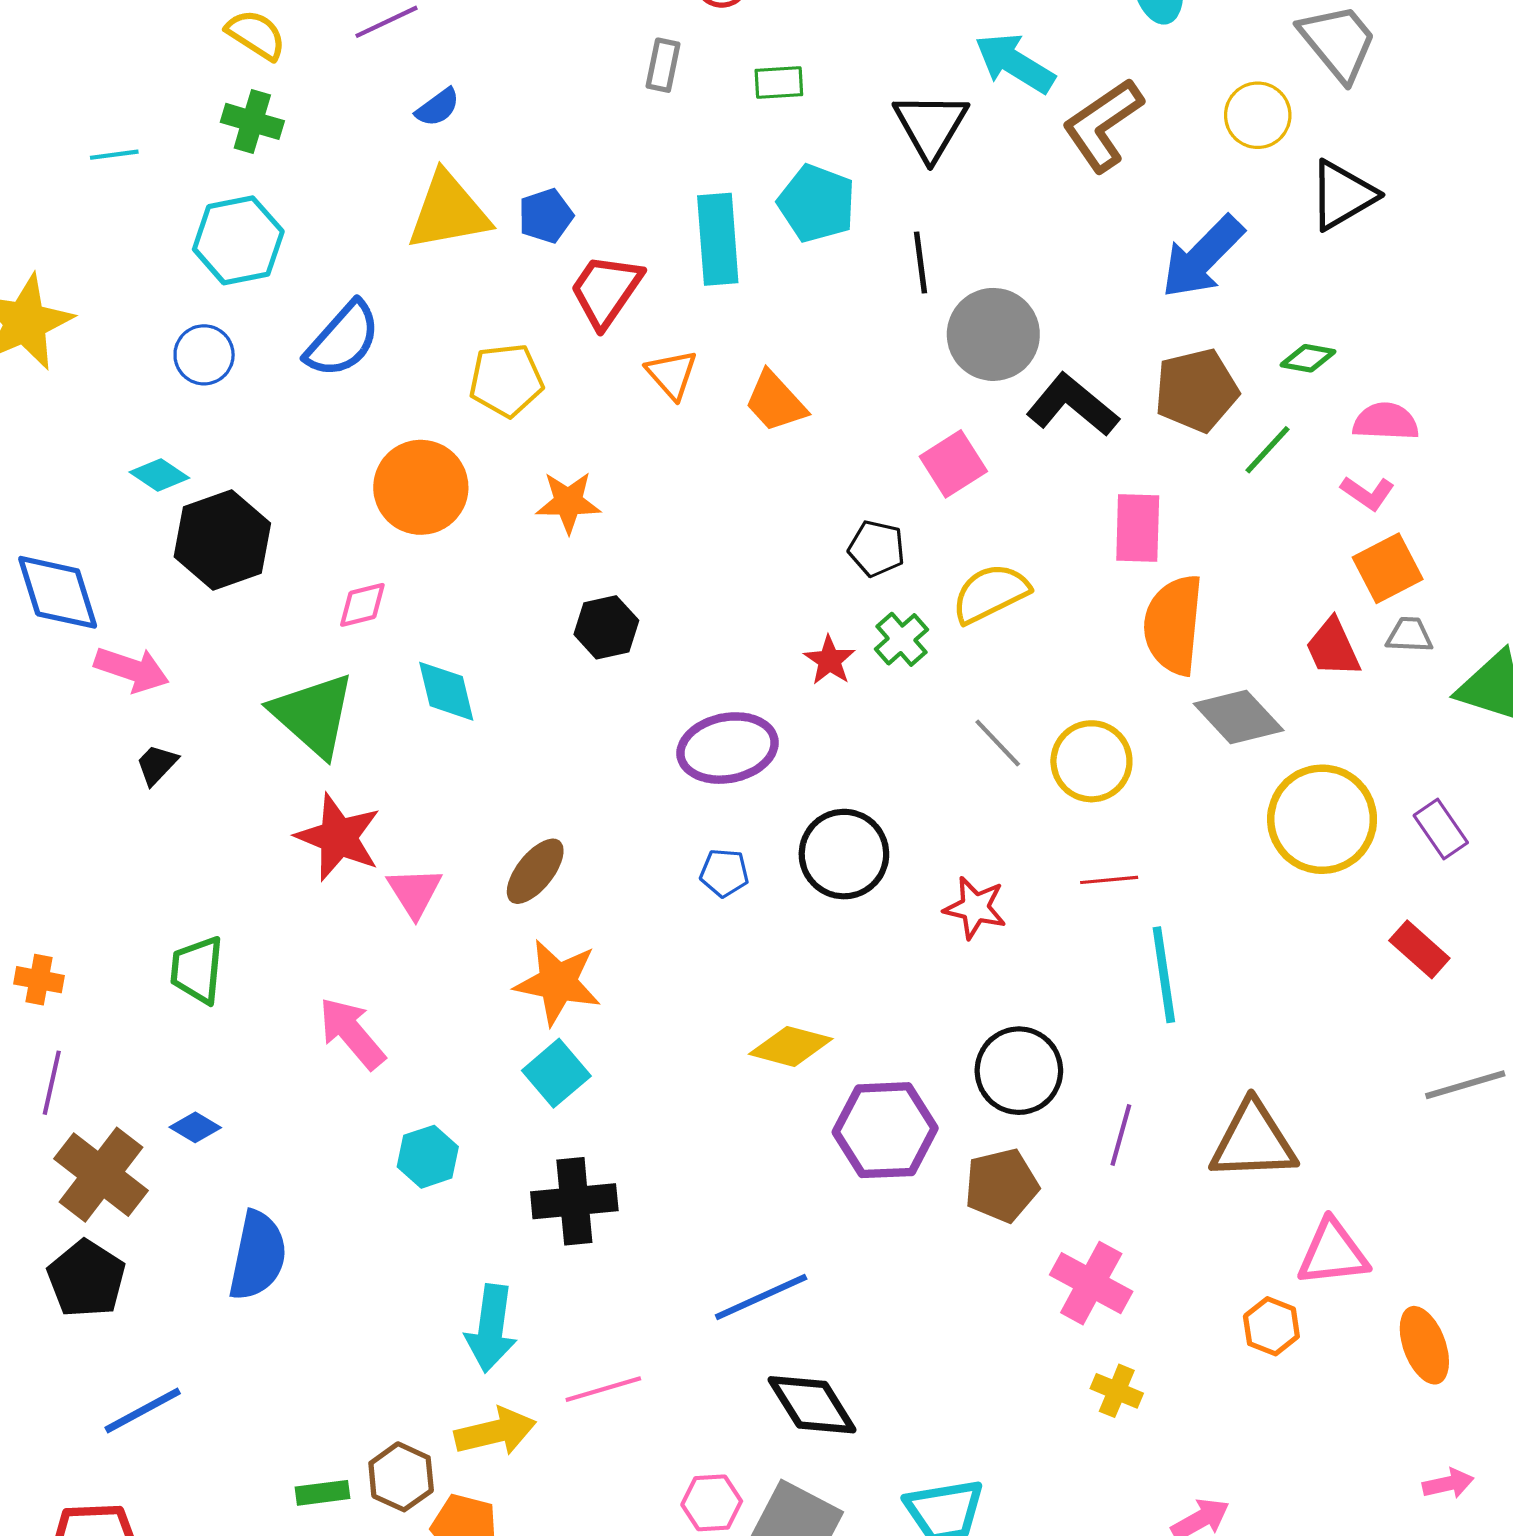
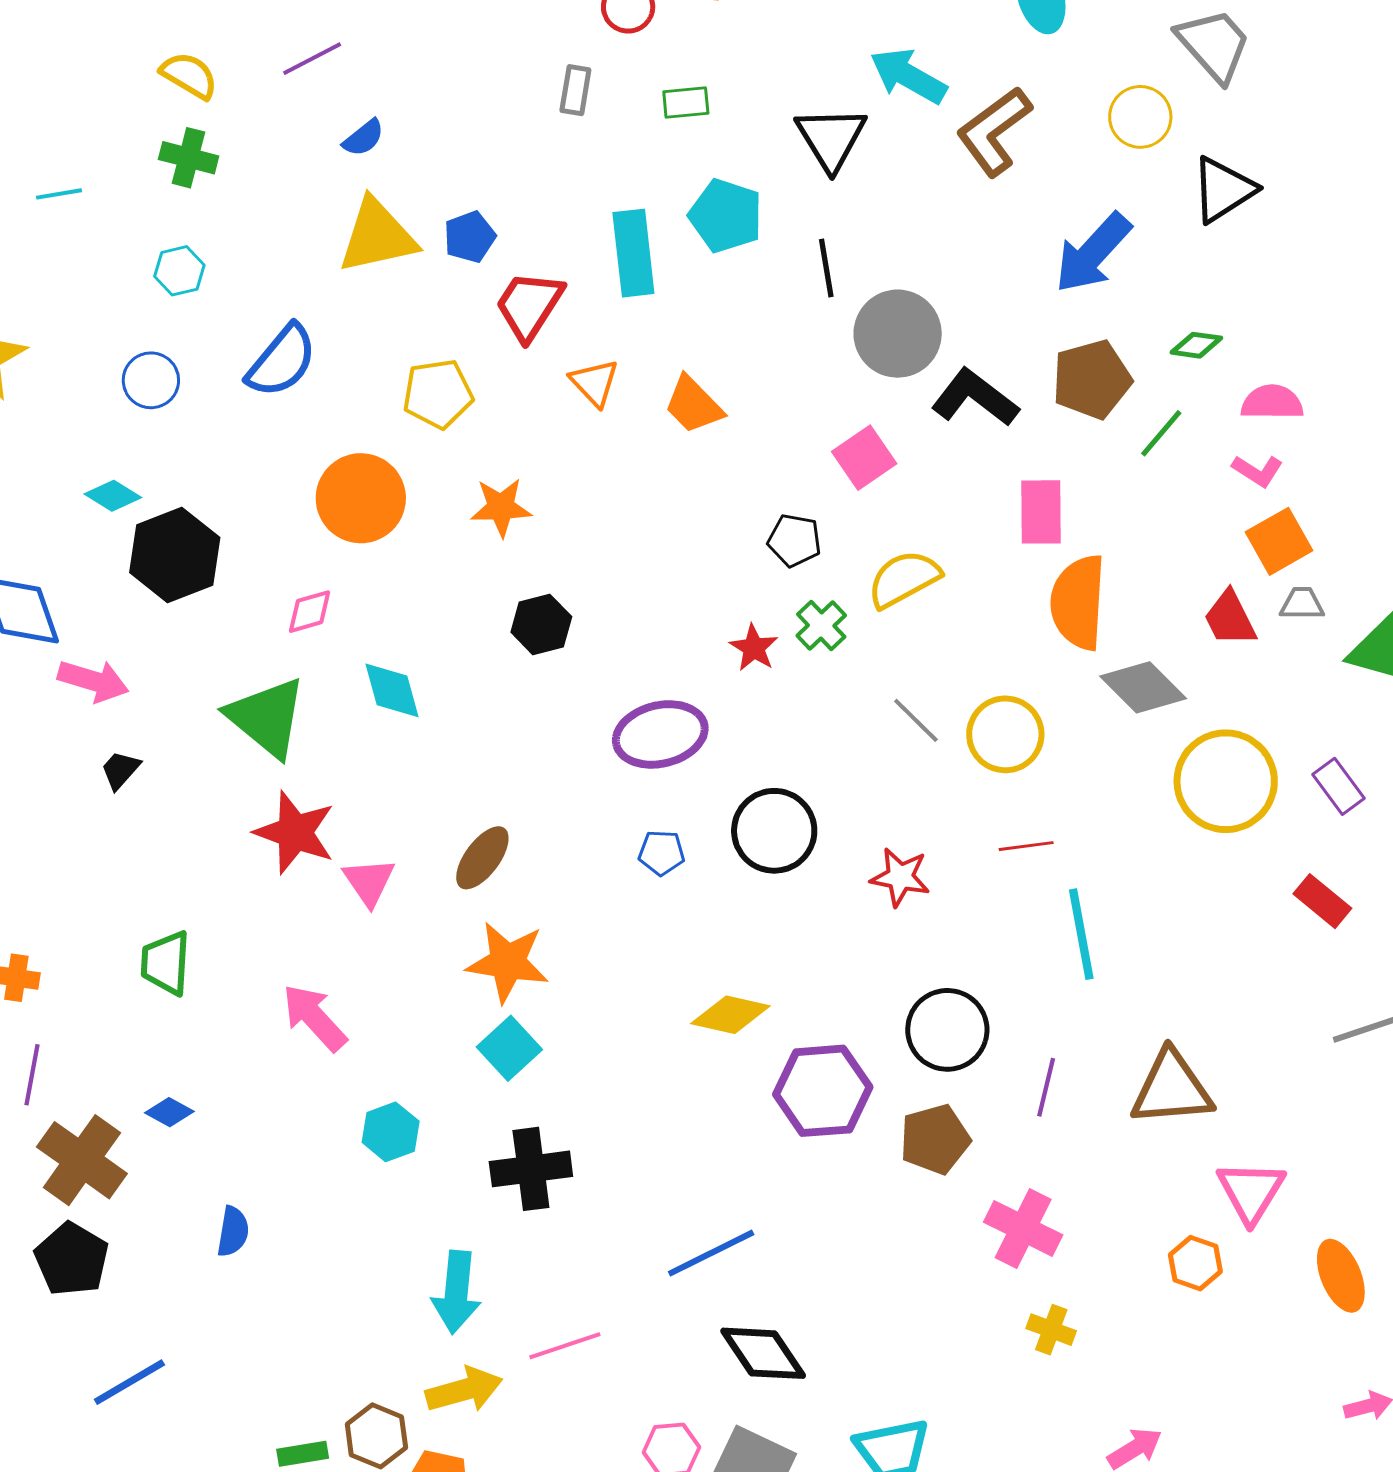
cyan hexagon: (238, 240) -> (179, 271), size x0.6
pink triangle: (1333, 1253) -> (1251, 1192), turned -50
blue semicircle: (258, 1256) -> (233, 1232), size x0.6

